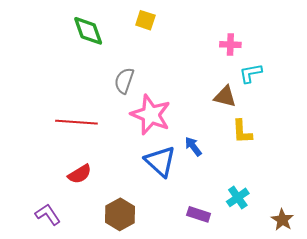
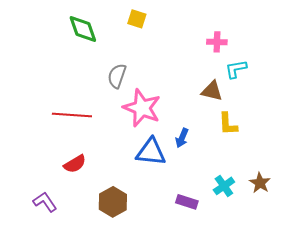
blue arrow: (193, 146) -> (182, 138), turned -120
blue triangle: (160, 161) -> (151, 152), turned -36
brown star: (282, 220) -> (260, 183), moved

